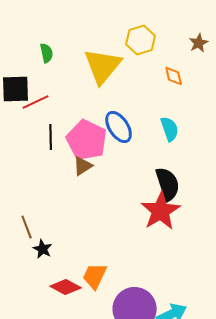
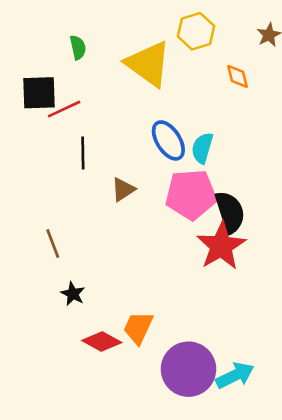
yellow triangle: (103, 66) -> (148, 64), turned -33
cyan semicircle: (170, 129) -> (202, 148), moved, turned -145
pink pentagon: (87, 140) -> (191, 194), moved, turned -30
brown line: (27, 227) -> (53, 243), moved

